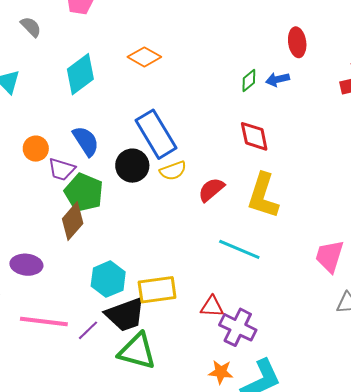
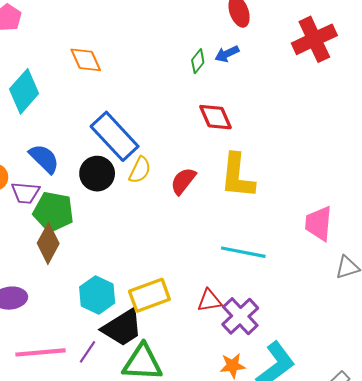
orange diamond: (144, 57) -> (86, 60), turned 48
yellow semicircle: (173, 171) -> (140, 170), turned -32
cyan line: (239, 249) -> (243, 252), moved
purple cross: (238, 327) -> (240, 316), turned 33

